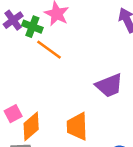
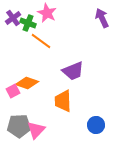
purple trapezoid: (109, 85) -> (73, 71), moved
orange diamond: (31, 126) -> (27, 83), moved, turned 60

